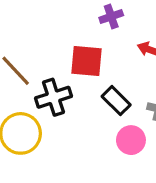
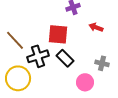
black rectangle: (116, 101) -> (65, 58), moved

